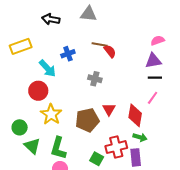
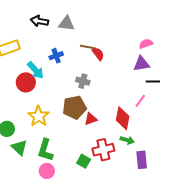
gray triangle: (89, 14) -> (66, 23), moved
black line: (155, 78) -> (153, 82), moved
red circle: (38, 91) -> (26, 82), moved
red triangle: (109, 109) -> (91, 119), moved, turned 40
brown pentagon: (87, 120) -> (74, 107), moved
purple rectangle: (136, 157) -> (142, 160), moved

